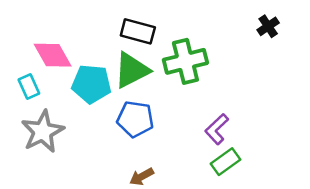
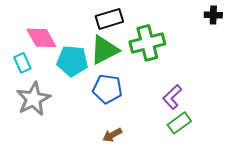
black cross: (268, 26) -> (213, 15), turned 36
black rectangle: (138, 31) -> (109, 19), turned -32

